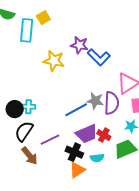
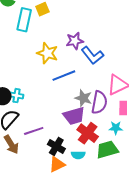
purple star: (79, 45) -> (75, 41), turned -30
blue line: (76, 110) -> (64, 76), moved
purple trapezoid: (87, 134) -> (74, 116), moved
red cross: (104, 135) -> (88, 133), size x1.5

